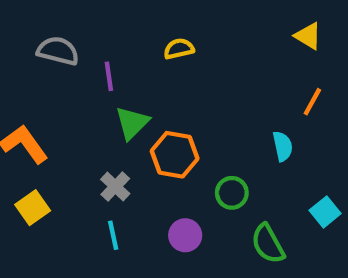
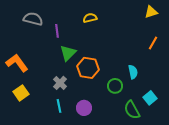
yellow triangle: (308, 36) -> (151, 12), turned -48
cyan semicircle: (283, 146) -> (133, 72), moved
cyan square: (325, 212) -> (150, 98), moved
purple circle: (185, 235) -> (84, 108), moved

